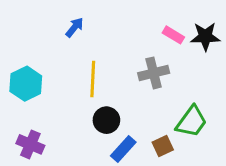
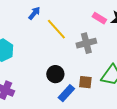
yellow line: (93, 79) -> (56, 29), moved, turned -45
brown square: (163, 146) -> (85, 82), moved, turned 32

